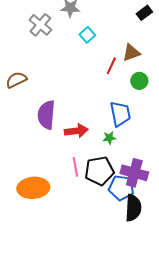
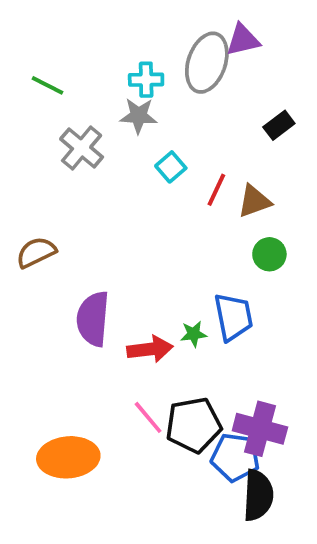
red line: (111, 66) -> (216, 190), moved
green star: (109, 138) -> (194, 334), moved
pink line: (75, 167) -> (148, 417), turned -30

